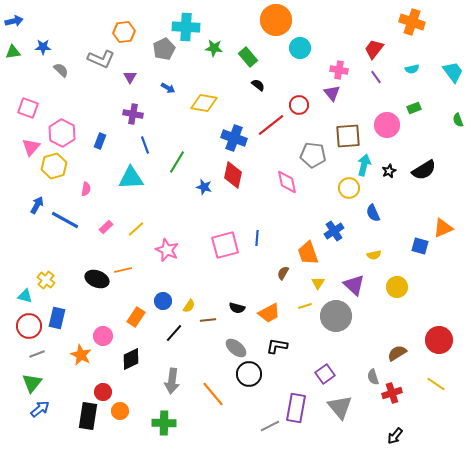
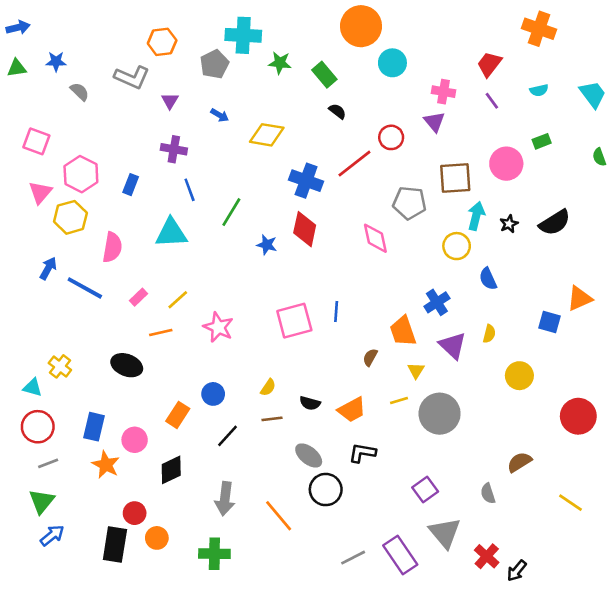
pink semicircle: (86, 189) -> (112, 247), size x1.6
yellow semicircle: (374, 255) -> (489, 334), turned -64
orange line: (123, 270) -> (161, 332), moved
purple triangle: (354, 285) -> (453, 346), moved
yellow semicircle: (189, 306) -> (268, 387), moved
blue rectangle: (57, 318) -> (94, 427), moved
red circle: (439, 340) -> (578, 416), moved
red cross: (392, 393) -> (487, 556), moved, turned -30
purple rectangle: (296, 408) -> (400, 555), moved, turned -44

